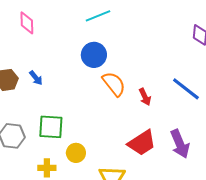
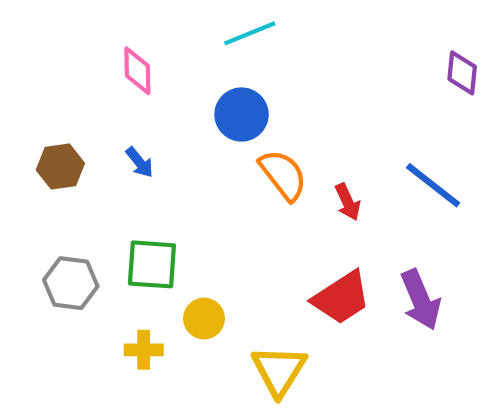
pink diamond: (27, 23) -> (137, 71), moved
blue arrow: (36, 78) -> (139, 162), moved

